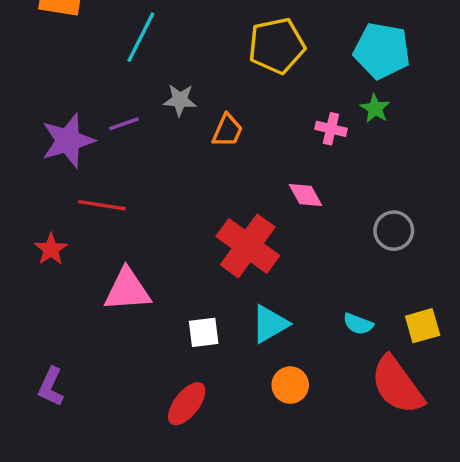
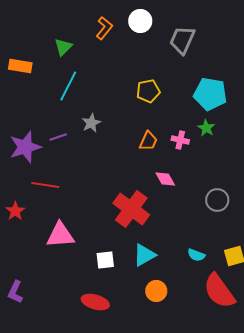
yellow pentagon: (277, 46) -> (148, 91), size x0.7
gray star: (180, 100) -> (91, 123), turned -30
orange trapezoid: (227, 130) -> (148, 141), moved
red ellipse: (187, 404) -> (95, 302), turned 68

